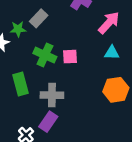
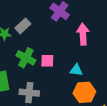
pink arrow: (109, 23) -> (83, 34), turned -50
cyan triangle: (112, 53) -> (76, 70), moved

